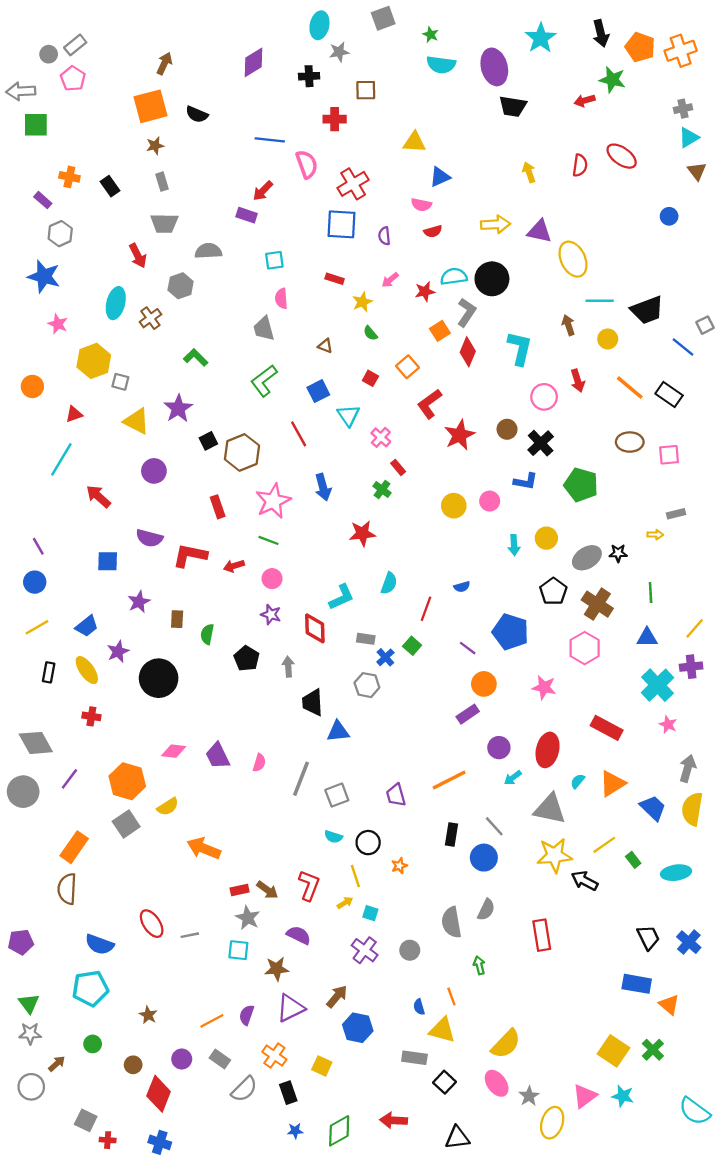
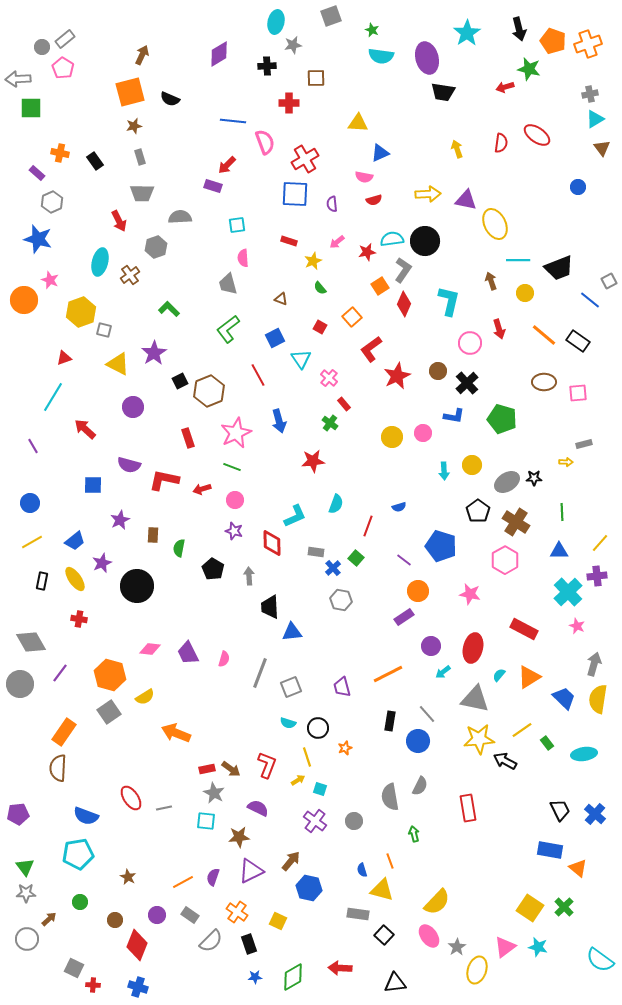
orange circle: (32, 386) -> (24, 300), moved, size x1.4
purple line: (38, 546) -> (33, 446), moved
gray hexagon: (367, 685) -> (341, 600), moved

